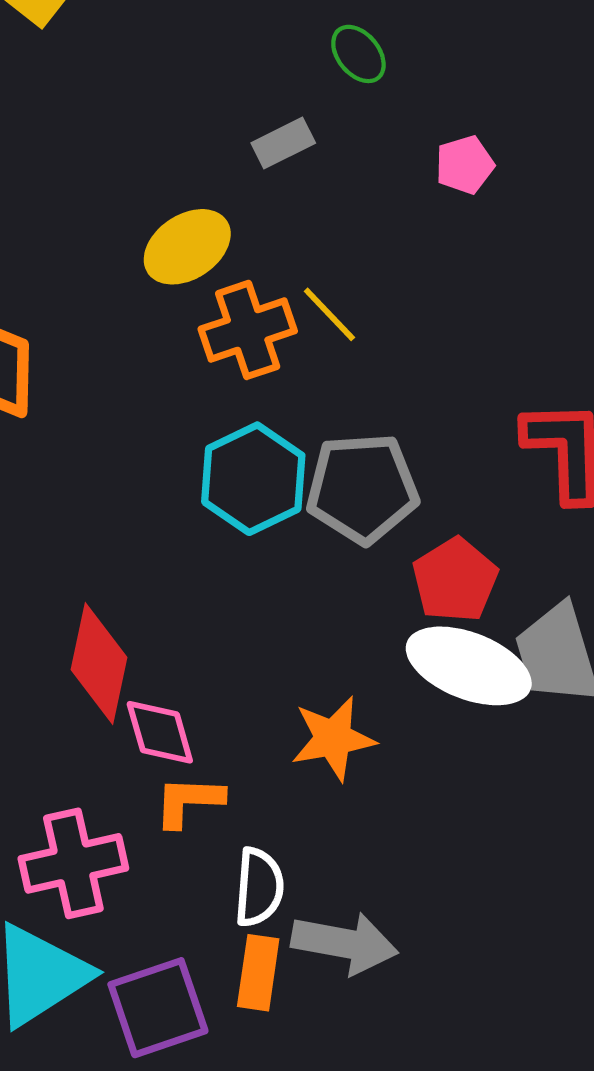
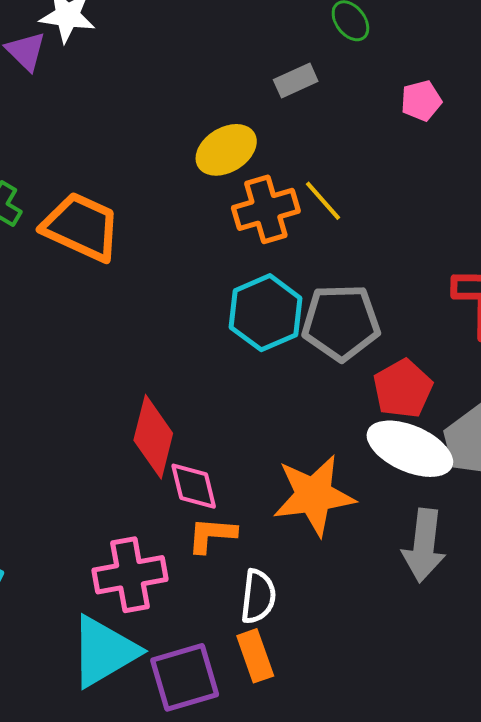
orange star: (333, 738) -> (314, 495), size x1.4
gray arrow: (345, 943) -> (424, 545), moved, turned 84
orange rectangle: (258, 973) -> (255, 656), turned -30

